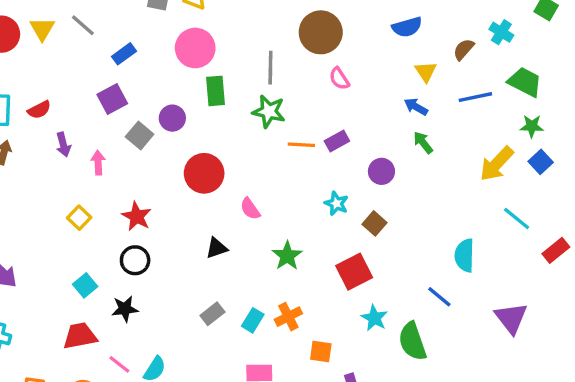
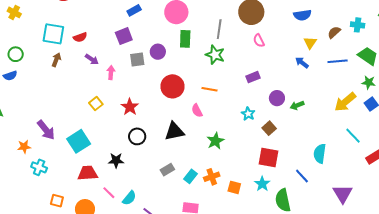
cyan cross: (501, 32) -> (358, 25), turned -32
gray square: (140, 135) -> (137, 60), turned 35
green arrow: (423, 142) -> (297, 105), moved, turned -80
purple arrow: (63, 144) -> (92, 59), turned -48
orange line: (301, 145) -> (210, 89), moved
black triangle: (217, 248) -> (174, 131), size x1.5
black circle: (135, 260) -> (137, 136), moved
red square: (354, 272) -> (268, 158), moved, turned 30
cyan square: (85, 285) -> (79, 141), moved, size x1.6
orange square: (321, 352) -> (234, 187), moved

